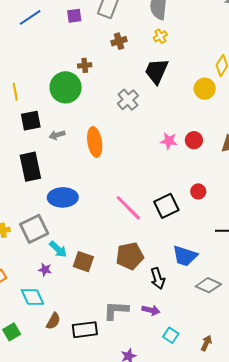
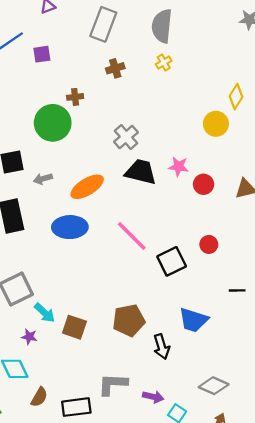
purple square: (74, 16) -> (42, 54), moved
black trapezoid: (156, 71) -> (141, 172), moved, turned 80
pink star: (169, 141) -> (179, 167), moved
orange ellipse: (95, 142) -> (87, 187), turned 68
blue ellipse: (63, 197) -> (70, 227), moved
pink line: (128, 208) -> (132, 236), moved
gray diamond: (208, 285) -> (214, 386), moved
purple arrow: (151, 310) -> (153, 397), moved

